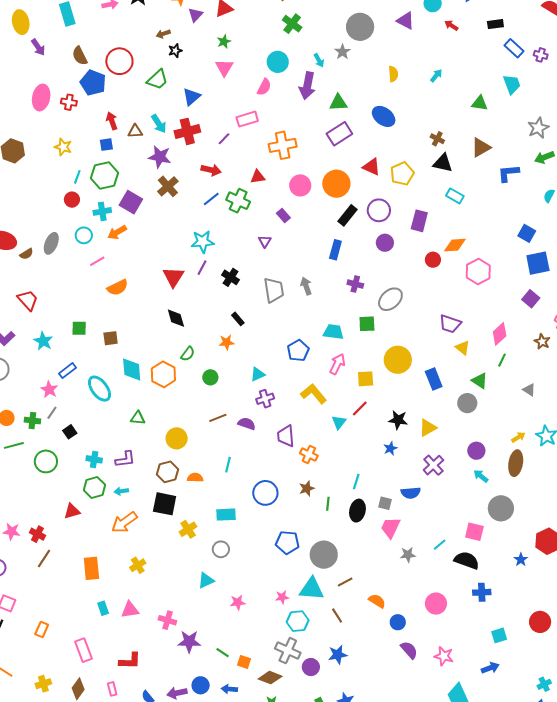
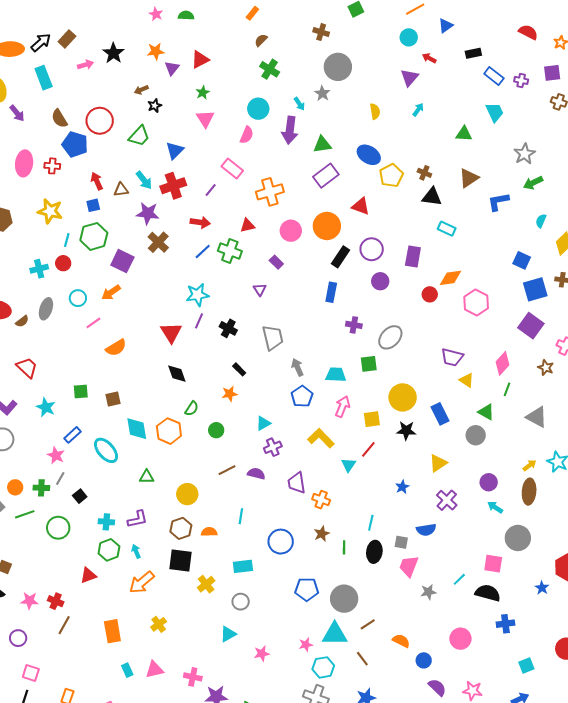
purple triangle: (405, 21) -> (409, 78), moved, turned 48
pink rectangle: (247, 119) -> (232, 168), turned 60
yellow star: (63, 147) -> (50, 211), size x1.4
yellow pentagon: (402, 174) -> (391, 175), moved
cyan cross: (102, 211) -> (39, 269), moved
gray arrow: (306, 286) -> (297, 367), moved
purple square: (531, 299) -> (531, 326), size x1.4
gray triangle: (529, 390) -> (537, 417), size x1.6
black star: (398, 420) -> (406, 431), moved
cyan arrow: (121, 491) -> (136, 551), turned 80

